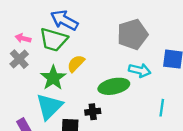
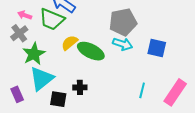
cyan arrow: (140, 70) -> (123, 44), moved
green star: (53, 78) -> (34, 54), moved
green ellipse: (114, 86) -> (91, 51), moved, turned 32

